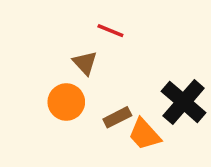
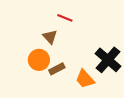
brown rectangle: (117, 117) -> (57, 69), moved

